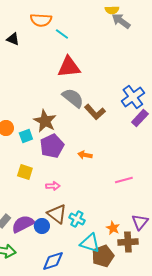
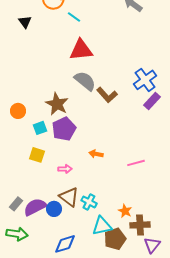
black triangle: (13, 39) -> (25, 22), turned 32
cyan square: (26, 136) -> (40, 128), moved
orange arrow: (85, 155) -> (96, 154), moved
purple triangle: (140, 222) -> (152, 245), moved
cyan triangle: (90, 243) -> (102, 226), turned -30

